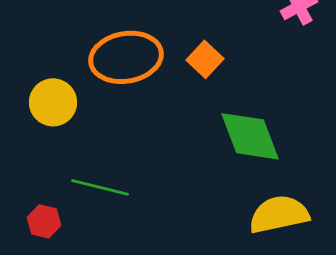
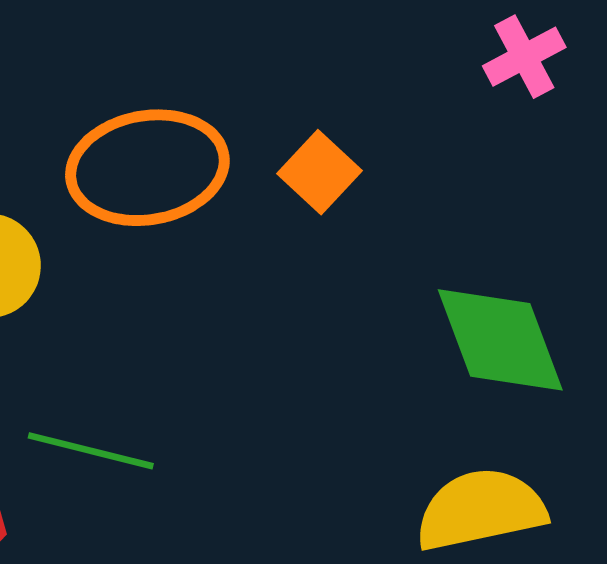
green diamond: (250, 136) -> (500, 340), moved

